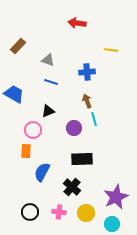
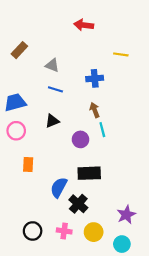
blue trapezoid: (14, 94) -> (15, 102), turned -45
pink circle: (33, 130) -> (16, 131), moved
blue semicircle: (42, 172) -> (59, 187), moved
purple star: (116, 197) -> (126, 215), size x0.7

